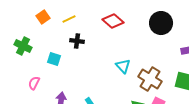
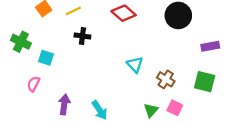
cyan square: (54, 59) -> (46, 58), moved
brown cross: (150, 79) -> (166, 79), size x0.7

